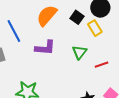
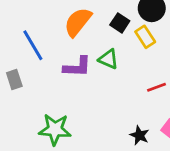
green triangle: (80, 52) -> (109, 59), moved, turned -42

